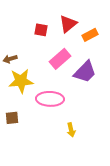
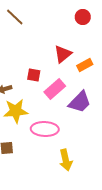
red square: (41, 30) -> (34, 75), moved
yellow arrow: (71, 130) -> (66, 160), size x1.5

